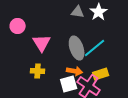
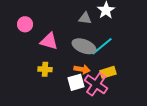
gray triangle: (78, 12) -> (85, 18), moved
pink triangle: (42, 43) -> (49, 41), turned -42
gray ellipse: (77, 48) -> (84, 46), turned -50

